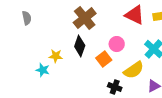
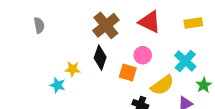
red triangle: (135, 15) -> (150, 22), moved
orange square: (104, 59) -> (128, 72), turned -35

